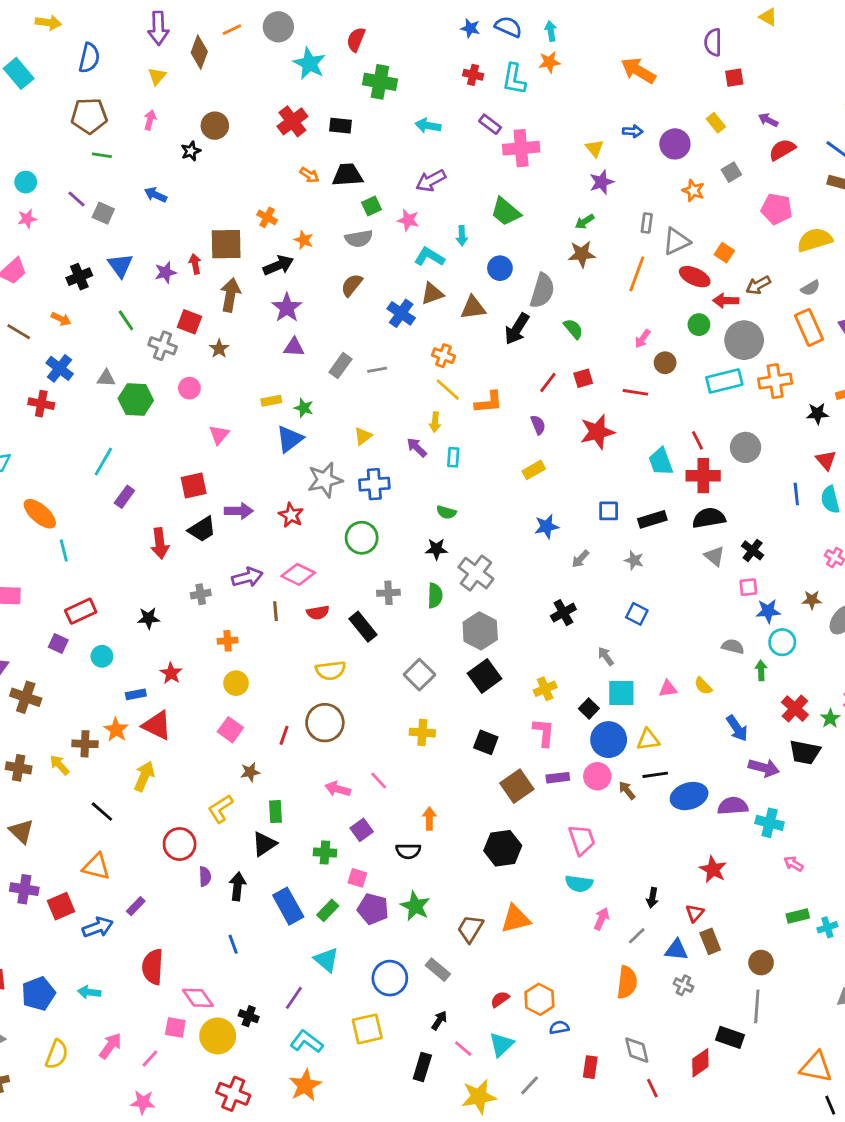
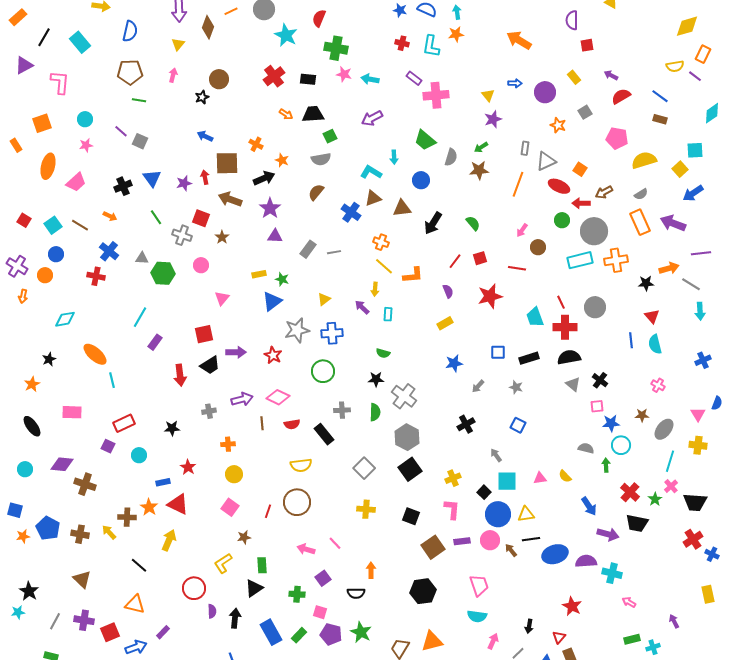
blue arrow: (156, 195) -> (205, 136), moved
pink star: (408, 220) -> (344, 74), moved
gray semicircle: (542, 291) -> (451, 157), moved, size x0.7
brown arrow: (230, 295) -> (230, 199), turned -80

